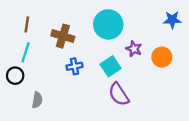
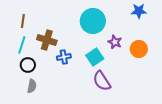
blue star: (172, 20) -> (139, 11), moved
brown cross: (63, 36) -> (47, 40), moved
black circle: (15, 76) -> (28, 65), moved

